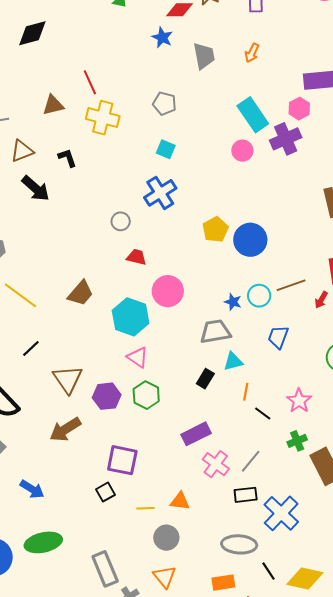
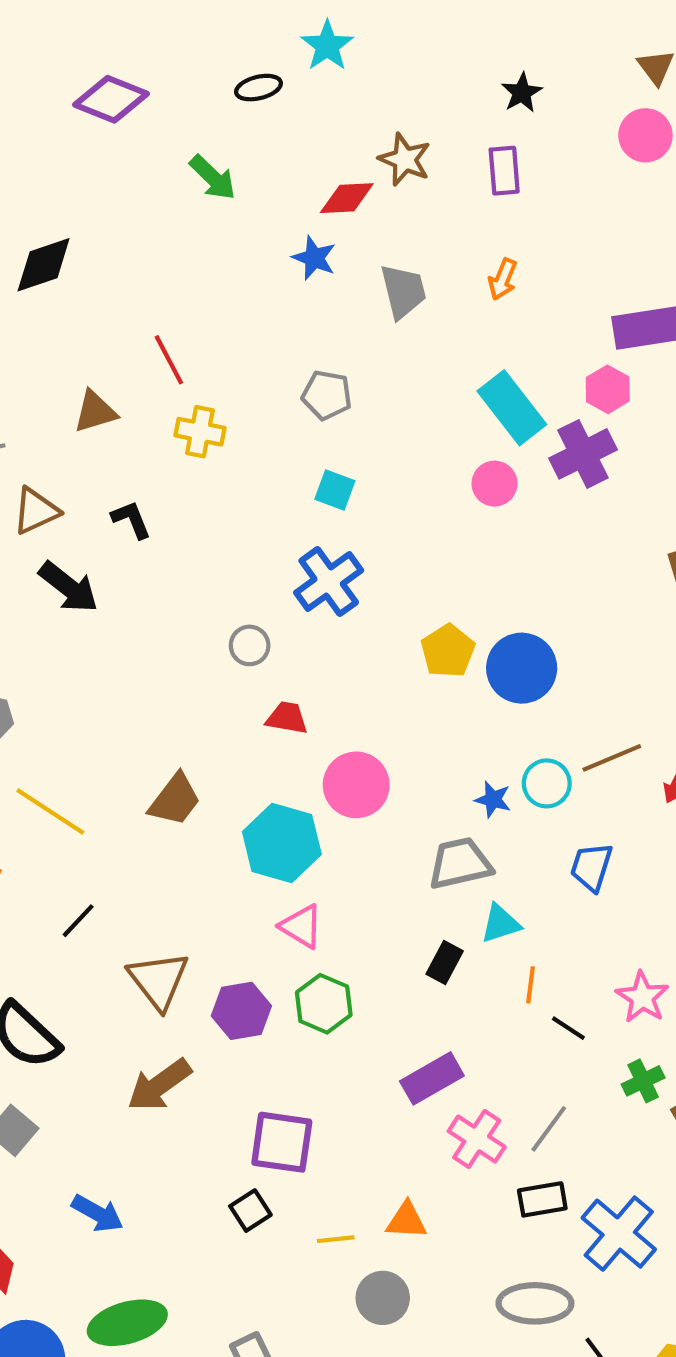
yellow cross: (103, 118) -> (200, 432), size x0.7

